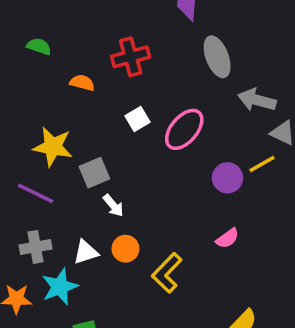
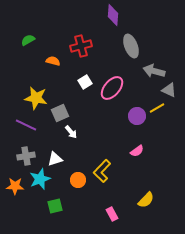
green semicircle: (39, 46) -> (28, 40), turned -48
orange circle: (125, 249) -> (78, 180), moved

